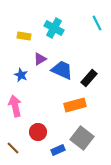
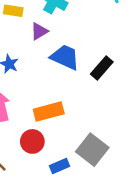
purple triangle: (40, 59) -> (39, 31), moved
orange rectangle: (75, 105) -> (49, 112), moved

